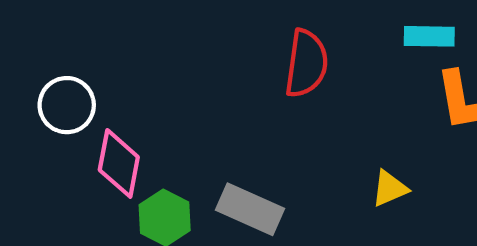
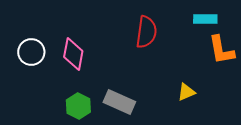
pink diamond: (119, 163) -> (73, 54), moved

